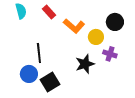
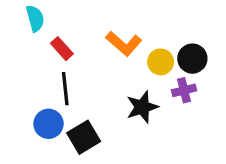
red rectangle: (49, 12) -> (62, 49), moved
black circle: (115, 22) -> (192, 59), moved
purple cross: (110, 54) -> (184, 90), turned -32

